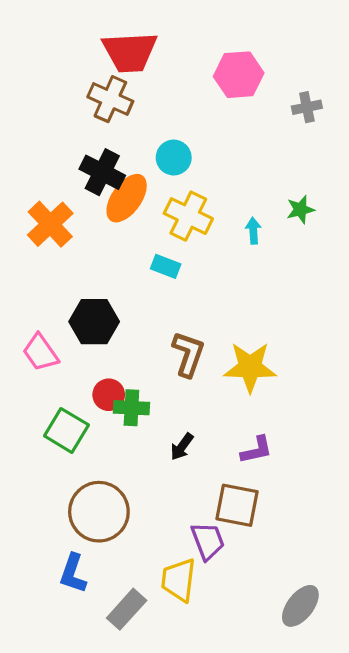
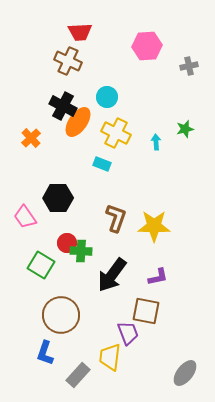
red trapezoid: (130, 52) -> (80, 32), size x0.7
orange cross: (50, 224) -> (31, 138), size x0.7
black arrow: (182, 447) -> (112, 275), size x2.0

